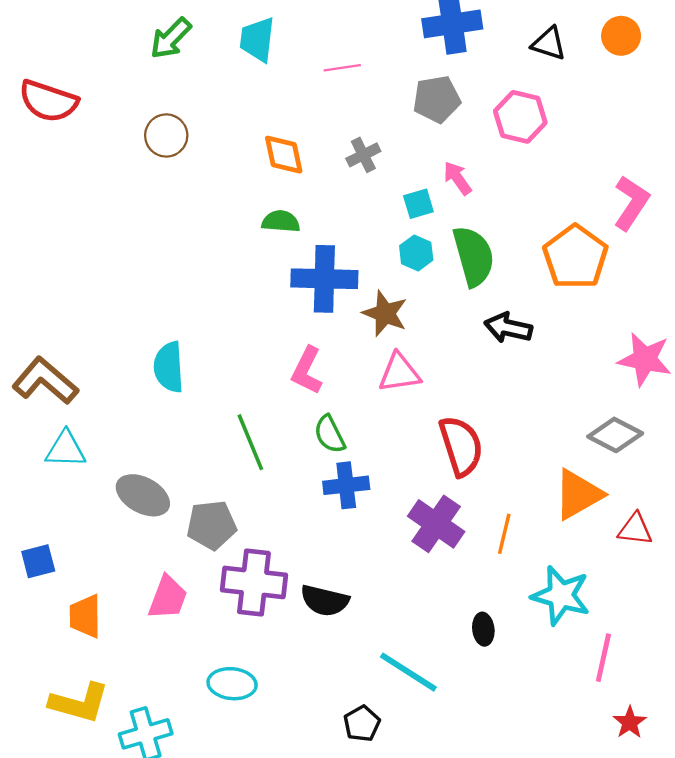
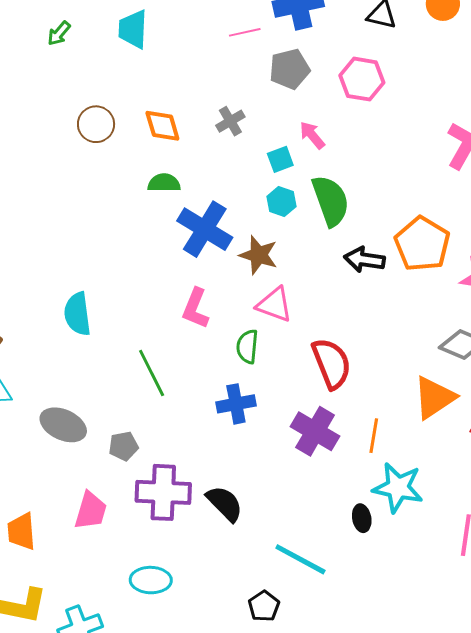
green arrow: (171, 38) -> (59, 33), size x0.7
pink line: (342, 68) -> (245, 32), moved
brown circle: (166, 135) -> (96, 124), moved
orange pentagon: (575, 257) -> (422, 244), moved
blue cross: (324, 279) -> (205, 229), turned 34
pink triangle: (399, 373) -> (274, 305), turned 33
green semicircle: (330, 434) -> (247, 347), moved, turned 36
gray pentagon: (212, 525) -> (124, 446), size x0.7
cyan star: (561, 595) -> (398, 487), moved
black semicircle: (325, 601) -> (225, 503), turned -144

